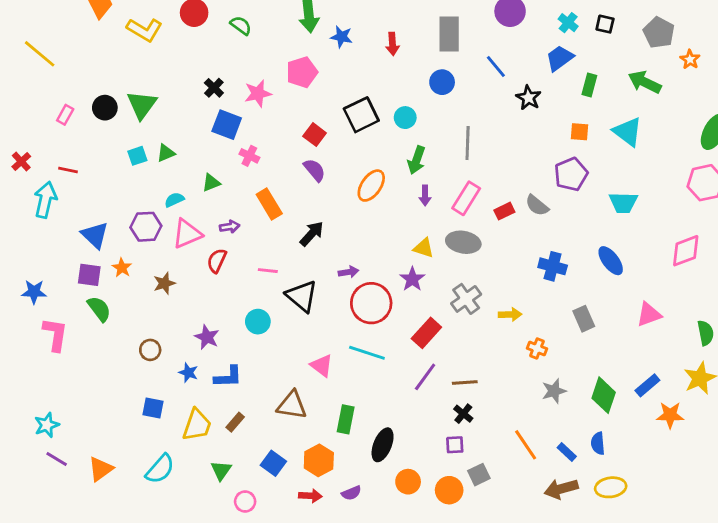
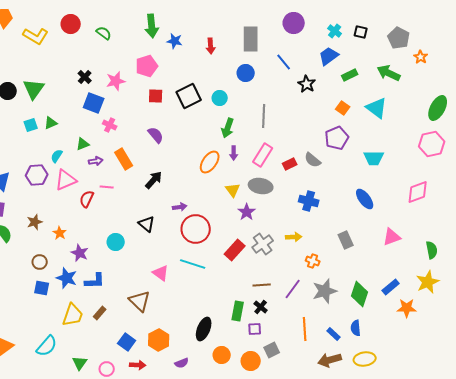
green rectangle: (589, 85) -> (350, 75), turned 49
orange square: (579, 132) -> (343, 108), turned 32
red square: (315, 135) -> (156, 96), moved, turned -35
orange ellipse: (371, 186) -> (210, 162), moved
cyan semicircle: (174, 200) -> (57, 156), turned -32
purple arrow: (230, 227) -> (96, 161), moved
yellow triangle: (424, 248) -> (233, 190), turned 35
blue cross: (553, 266) -> (309, 201), moved
orange star: (122, 268) -> (60, 233), moved
pink line: (268, 271) -> (107, 187), moved
purple star: (412, 279) -> (247, 212), moved
brown star: (164, 283) -> (35, 222), moved
black triangle: (302, 296) -> (147, 224), size x0.7
gray cross: (466, 299) -> (263, 244), moved
blue star: (188, 373) -> (67, 278), size x1.5
purple line: (425, 377) -> (293, 289), moved
gray star: (554, 391) -> (325, 291), size x1.4
brown triangle: (292, 405) -> (140, 301), turned 35
blue square: (153, 408) -> (42, 288), moved
green rectangle: (346, 419) -> (238, 311), moved
orange line: (526, 445) -> (305, 329), turned 30
green triangle: (221, 470) -> (80, 363), moved
red arrow: (310, 496) -> (138, 365), moved

